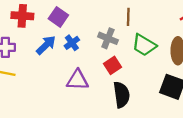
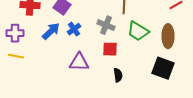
red square: (112, 65) -> (110, 49), turned 35
black semicircle: (121, 95) -> (118, 75), size x0.6

